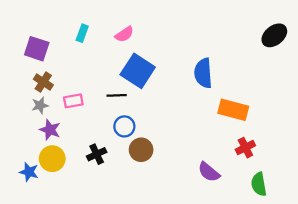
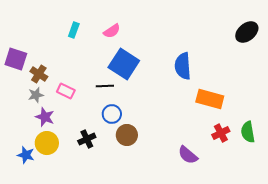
purple square: (37, 49) -> (16, 59), moved
pink rectangle: (73, 101) -> (66, 91), turned 36
green semicircle: (259, 184) -> (248, 132), moved

